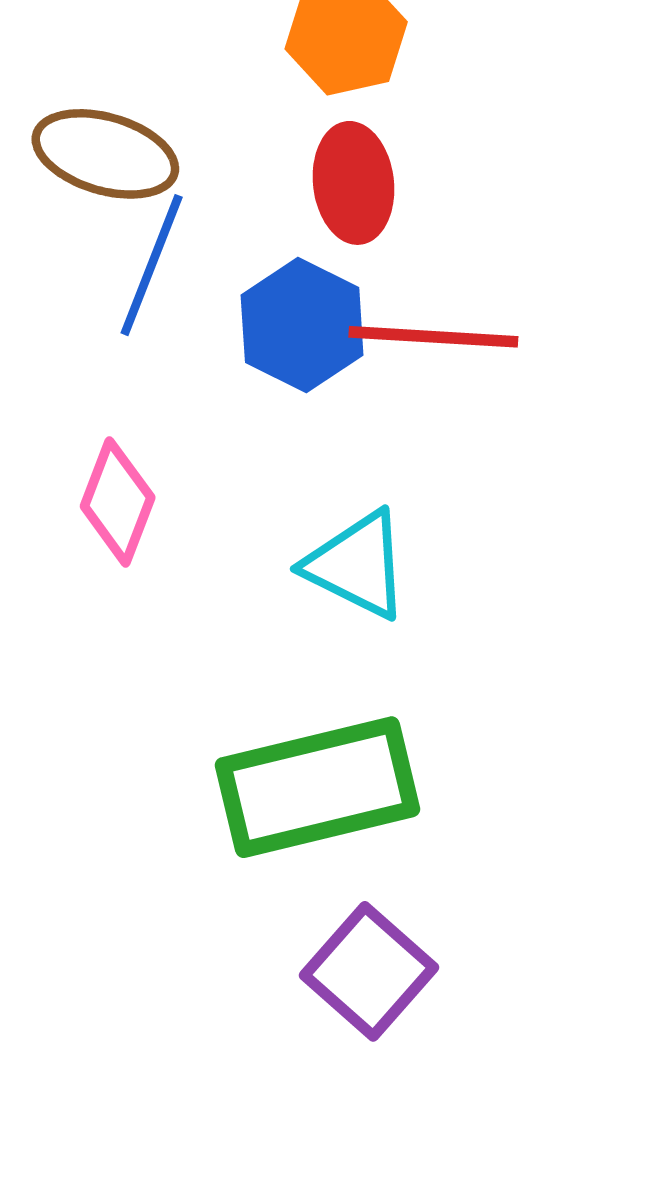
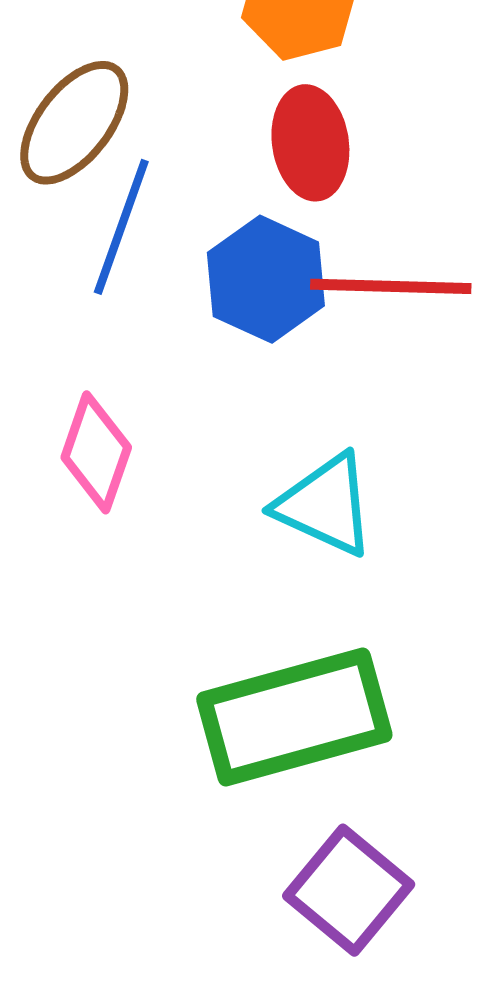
brown ellipse: (105, 154) -> (74, 123), turned -67

